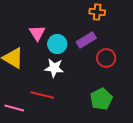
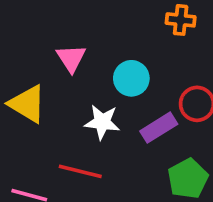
purple rectangle: (86, 40) -> (159, 128), moved
cyan circle: (57, 44) -> (131, 78), moved

